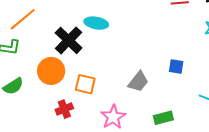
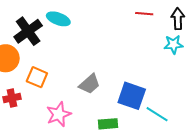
blue square: (176, 66) -> (132, 96), moved, size x1.8

